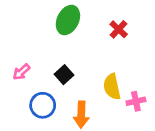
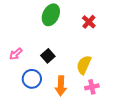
yellow semicircle: (112, 87) -> (84, 65), turned 36
pink cross: (136, 101) -> (92, 87), moved

